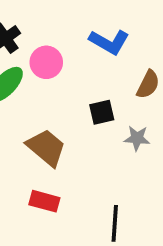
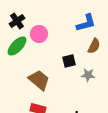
blue L-shape: (109, 42) -> (86, 23), moved, turned -45

